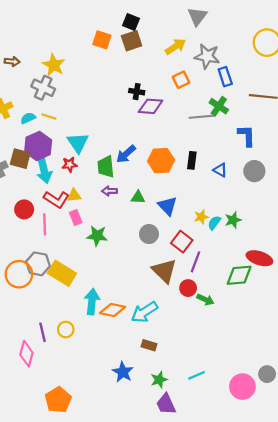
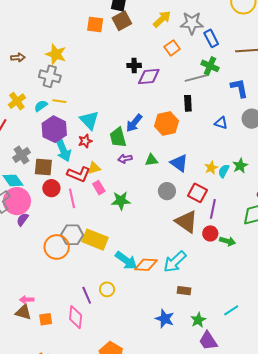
brown square: (20, 159) -> (43, 167), moved
black rectangle: (192, 160) -> (188, 103), moved
cyan arrow: (92, 302) -> (126, 260), turned 130

